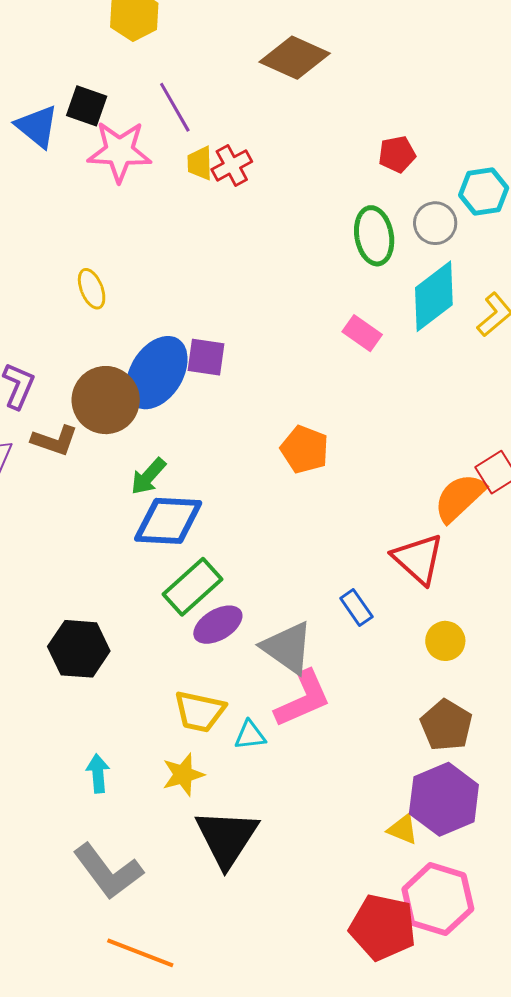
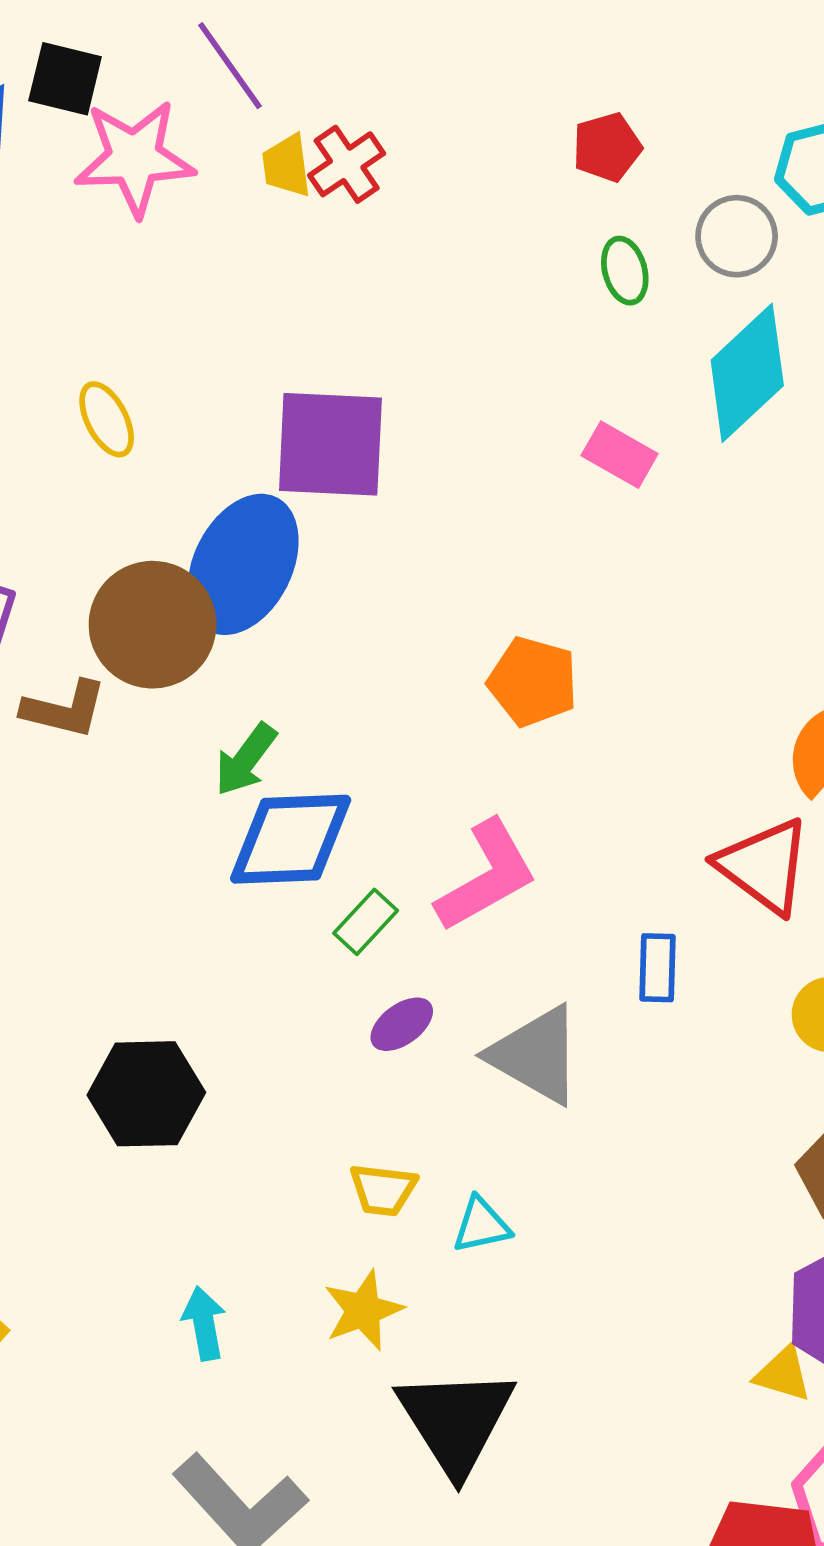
red pentagon: (397, 154) -> (607, 147), moved
green ellipse: (374, 236) -> (625, 271), size x0.6
purple square: (206, 357) -> (330, 444), moved, size x1.6
green rectangle: (193, 587) -> (366, 922), moved, size x0.6
blue rectangle: (356, 608) -> (658, 968), turned 42
purple ellipse: (218, 625) -> (402, 1024), size x0.7
pink L-shape: (303, 699) -> (487, 876), moved
yellow trapezoid: (200, 712) -> (383, 1190), size x0.7

